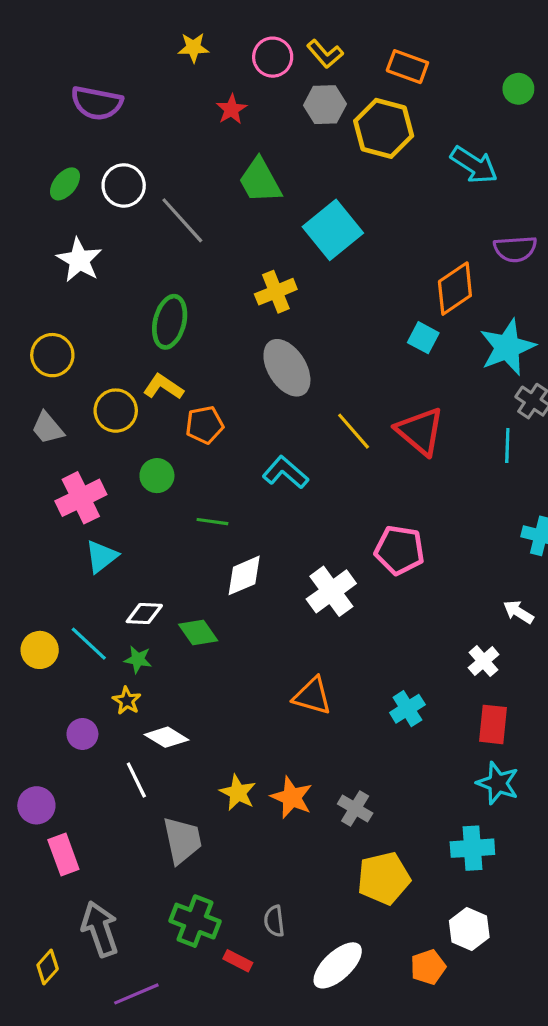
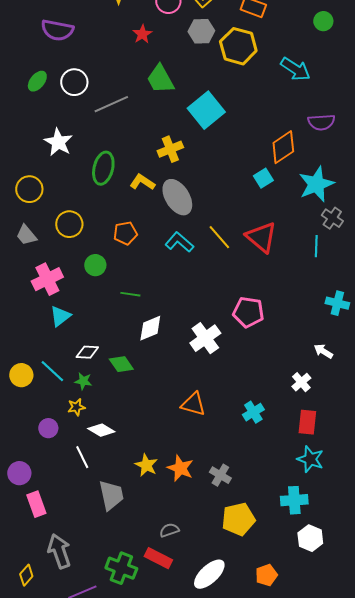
gray line: (182, 220) -> (111, 104), turned -72
white star: (79, 260) -> (58, 142), moved
cyan square: (423, 338) -> (263, 178), turned 30
yellow L-shape: (163, 387) -> (142, 182), moved
cyan L-shape: (285, 472) -> (179, 242), moved
yellow star: (127, 701) -> (76, 407), turned 30
green cross: (195, 921) -> (121, 568), moved
gray semicircle: (274, 921) -> (169, 530), moved, turned 78
white hexagon: (469, 929) -> (310, 538), moved
red rectangle: (238, 961) -> (158, 558), moved, size x1.5

